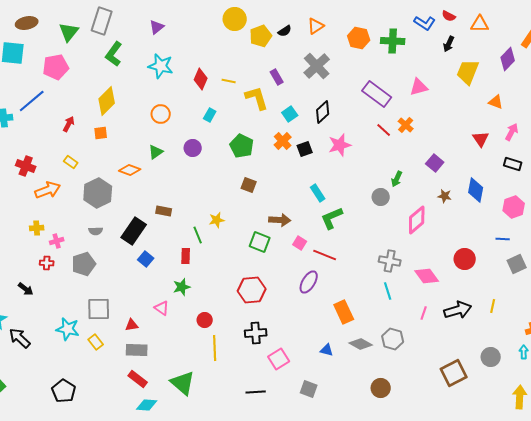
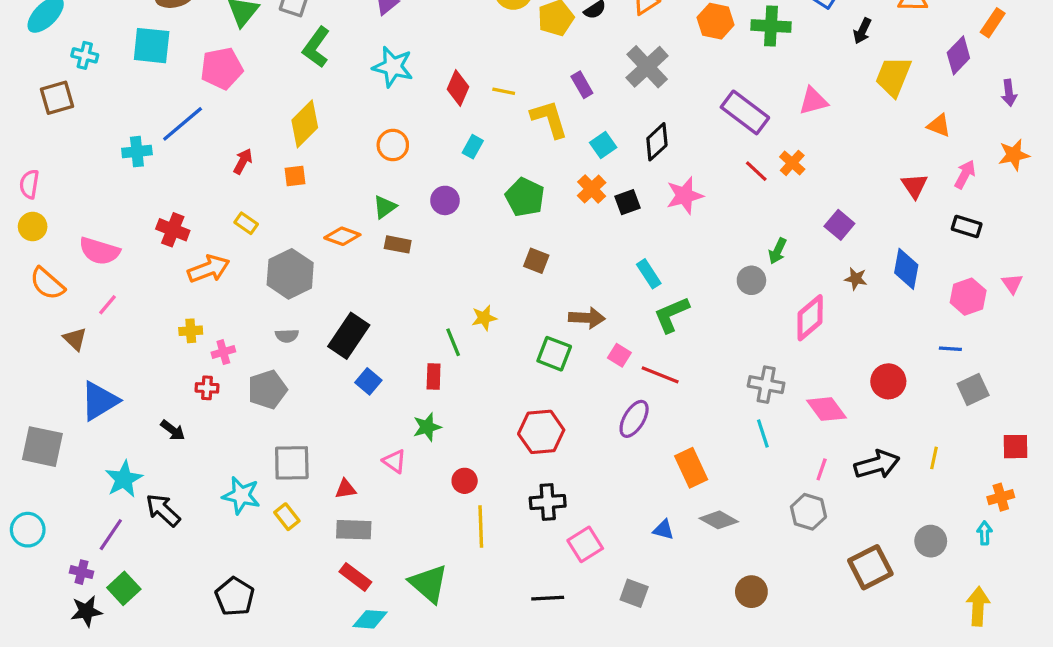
brown rectangle: (164, 211) -> (398, 244), moved
gray hexagon: (393, 339) -> (808, 512), moved

